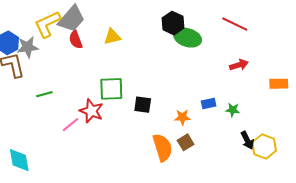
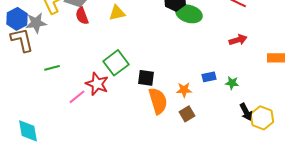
green square: (111, 89) -> (116, 63), turned -35
orange semicircle: (163, 148) -> (158, 101), moved

